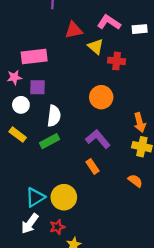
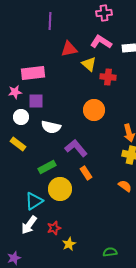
white semicircle: (54, 116) -> (51, 127), turned 96
purple L-shape: (98, 139) -> (76, 148), moved
green rectangle: (50, 141) -> (47, 167), moved
yellow circle: (64, 197) -> (60, 189), moved

